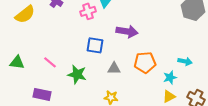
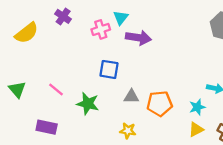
purple arrow: (127, 31) -> (138, 38), moved
green triangle: (17, 62) -> (17, 89), turned 42
orange pentagon: (145, 62) -> (160, 104), moved

